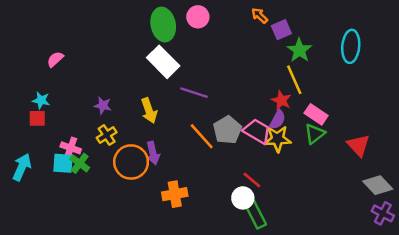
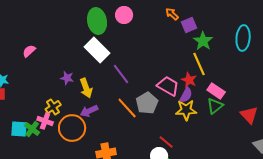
pink semicircle: (55, 59) -> (29, 51), moved
purple line: (194, 93) -> (121, 74), turned 35
purple star: (103, 105) -> (67, 78), moved
pink trapezoid: (257, 131) -> (168, 86), moved
pink cross: (71, 148) -> (45, 121), moved
purple arrow: (153, 153) -> (89, 111), moved, turned 78

